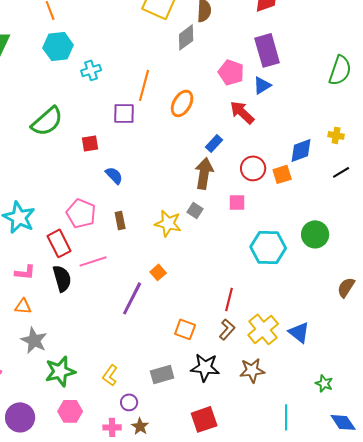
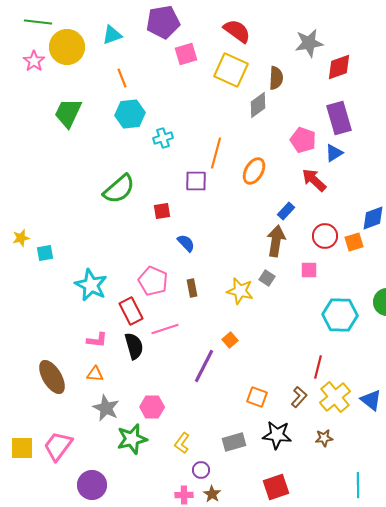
red line: (229, 299) -> (318, 367), moved
brown star: (252, 370) -> (324, 438), size x0.7
pink hexagon: (70, 411) -> (152, 407), moved

